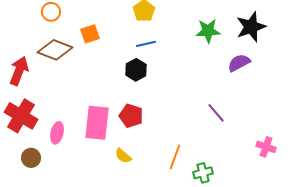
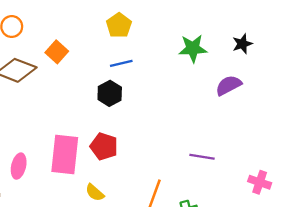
black star: (251, 27) -> (242, 44), size x0.6
orange square: (90, 34) -> (57, 52), turned -30
purple line: (216, 113) -> (202, 157), moved, turned -40

